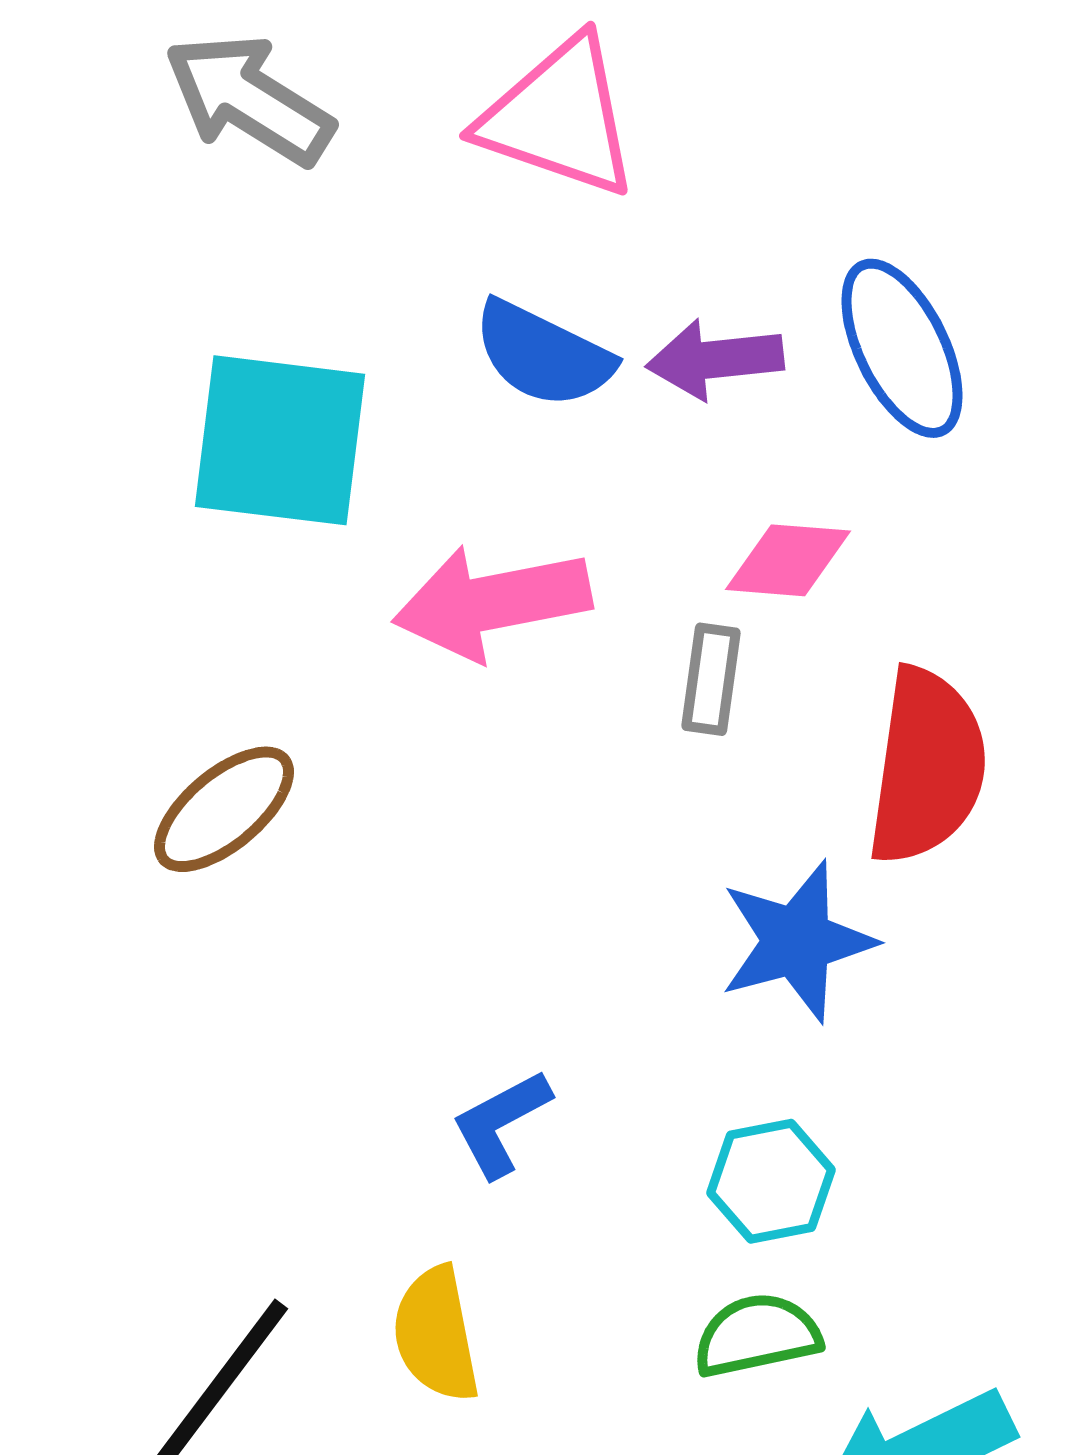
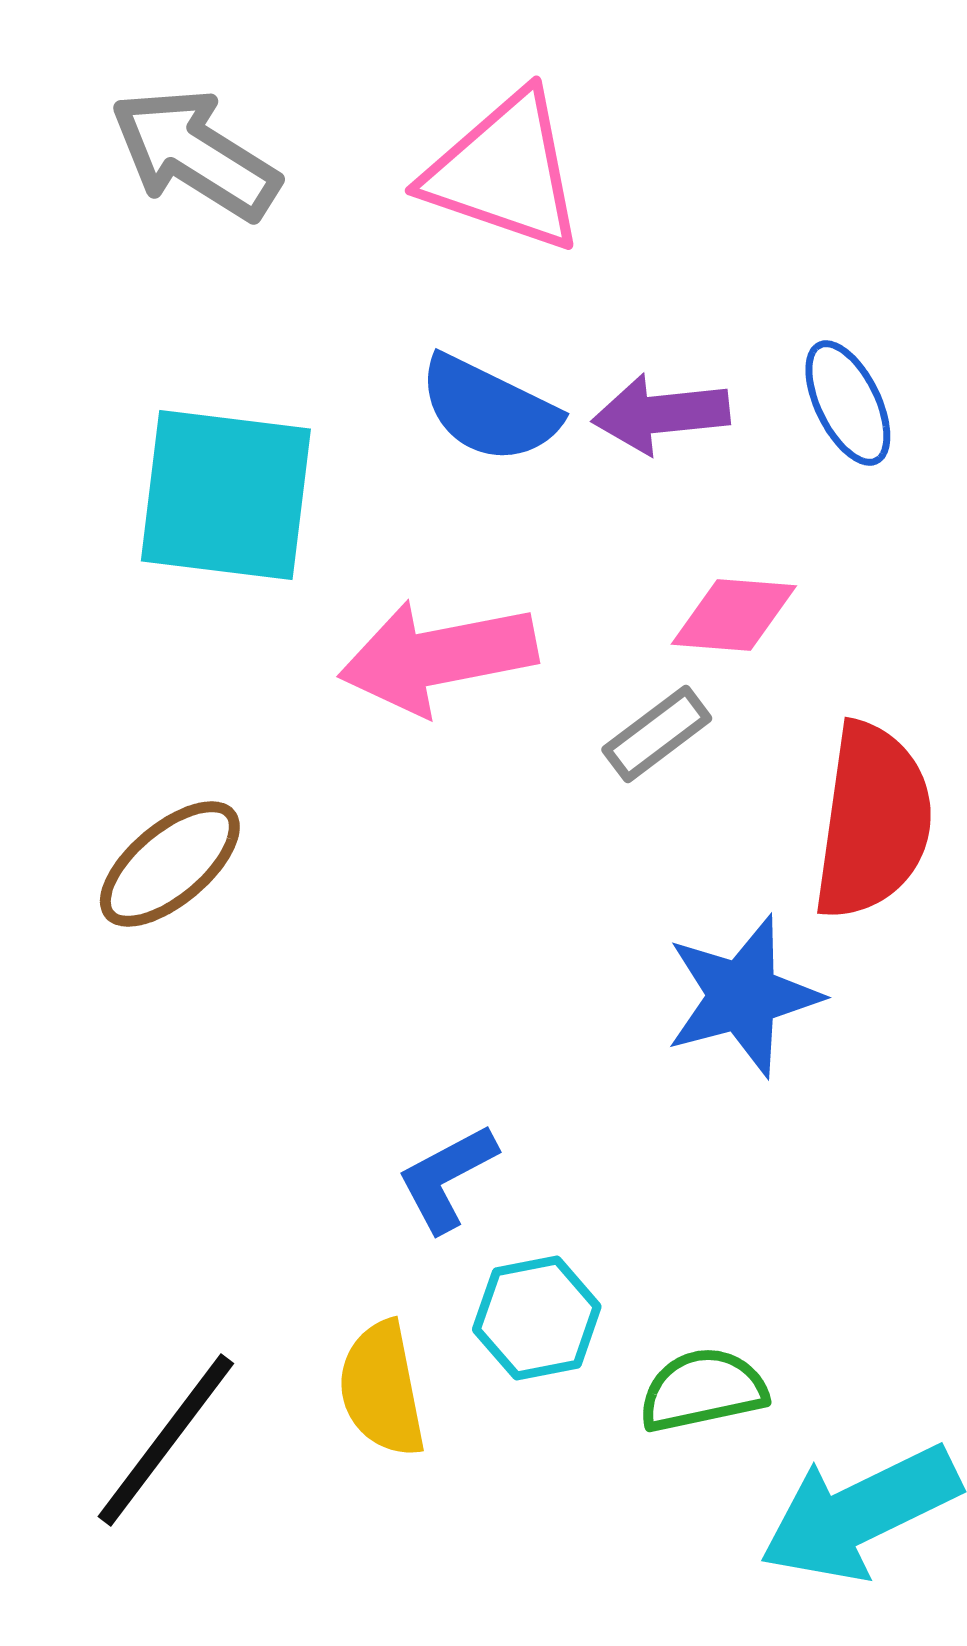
blue ellipse: (902, 348) -> (848, 403), size x0.7
gray rectangle: (711, 679) -> (657, 734), turned 45
cyan hexagon: (771, 1181) -> (537, 1318), moved

